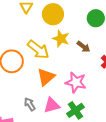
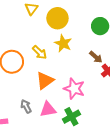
brown arrow: (83, 47) -> (96, 57), moved
yellow arrow: (38, 50) -> (40, 52), size x0.7

